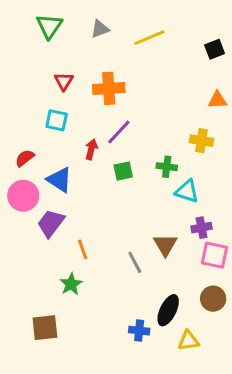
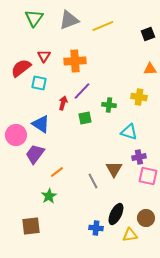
gray triangle: (100, 29) -> (69, 20), size x1.5
red semicircle: (25, 158) -> (21, 68), moved, size x1.5
green cross: (167, 167) -> (109, 105), moved
orange line: (83, 249) -> (57, 172), turned 72
brown circle: (213, 299) -> (146, 218), moved

